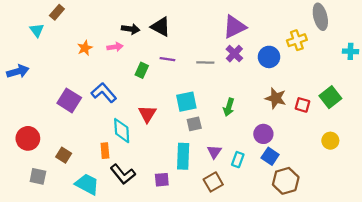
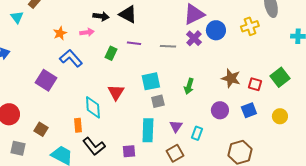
blue circle: (269, 57) -> (216, 30), moved
blue L-shape: (104, 93) -> (71, 58), moved
blue square: (270, 156) -> (249, 110), moved, turned 35

